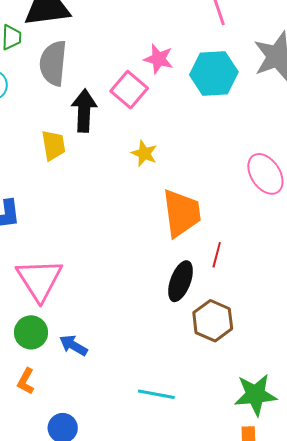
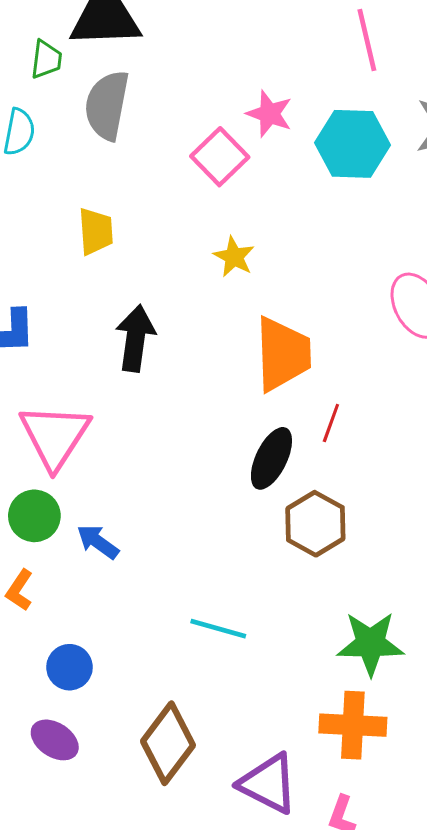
black arrow: (84, 111) -> (135, 338), moved

